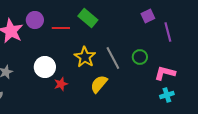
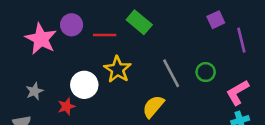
yellow star: (85, 57) -> (117, 69), moved
pink L-shape: (165, 73) -> (238, 92), turned -45
red star: (61, 84) -> (66, 107), moved

